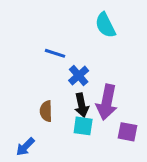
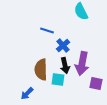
brown semicircle: (46, 111) -> (41, 70), size x1.5
cyan square: (83, 126) -> (58, 80), moved

